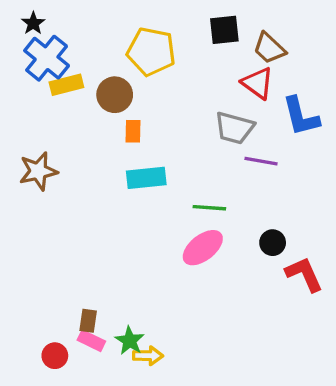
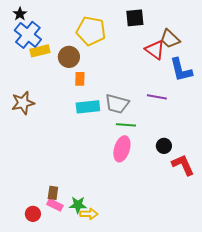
brown trapezoid: (269, 48) -> (170, 39), moved
gray trapezoid: (234, 128) -> (117, 104), moved
pink ellipse: (203, 248) -> (122, 149), turned -35
green star: (130, 341) -> (78, 205), turned -30

